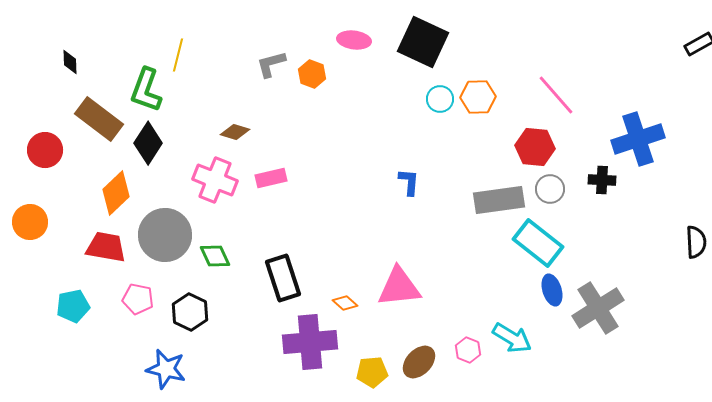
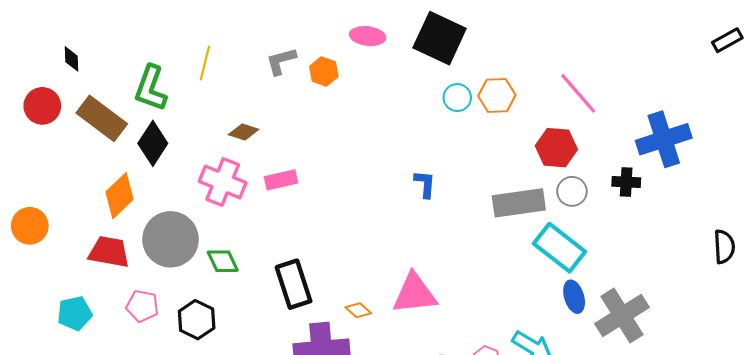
yellow line: (178, 55) -> (205, 63), moved
red circle: (45, 150) -> (42, 106), moved

